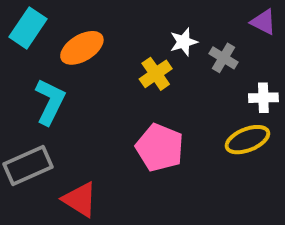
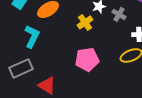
pink pentagon: (160, 148) -> (87, 59), turned -30

